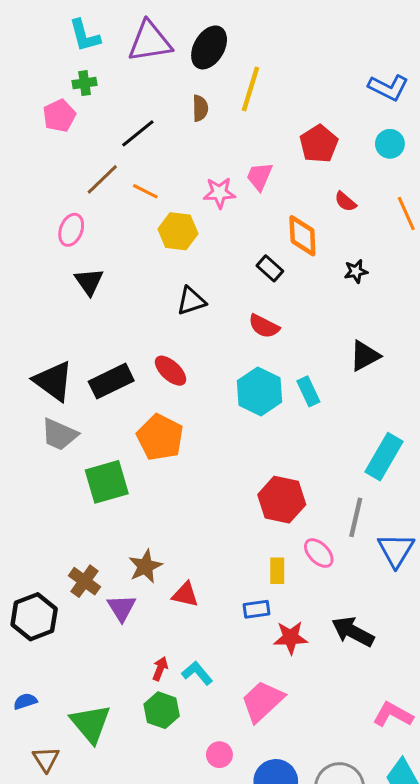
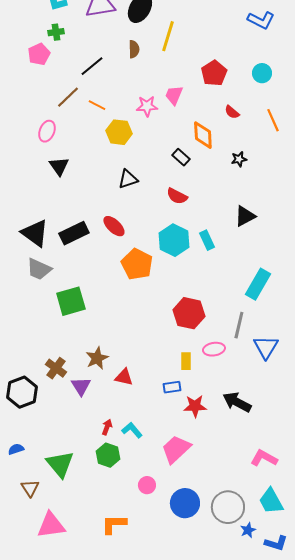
blue L-shape: (388, 87) -> (261, 20), moved
orange pentagon: (160, 437) -> (137, 264), moved
pink ellipse: (319, 553) -> (214, 349), turned -55

